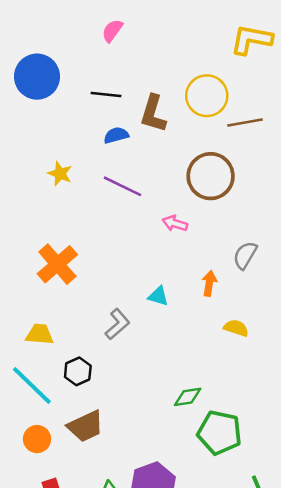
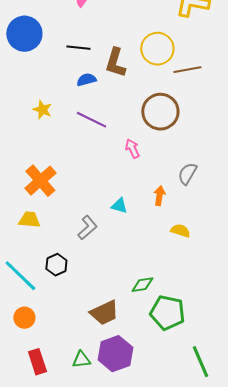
pink arrow: (175, 223) -> (132, 149), turned 48
yellow trapezoid: (40, 334) -> (29, 220), moved
brown trapezoid: (86, 426) -> (104, 313), moved

